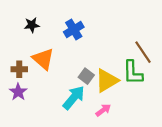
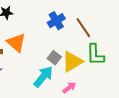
blue cross: (74, 30) -> (56, 21), moved
brown line: (143, 52) -> (83, 28), moved

